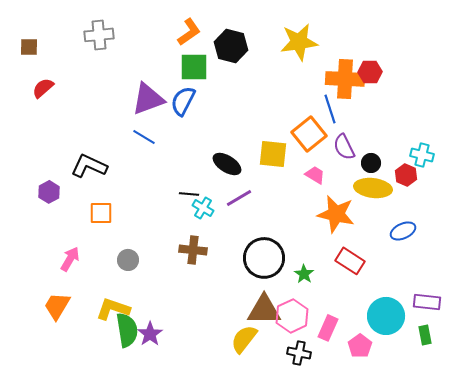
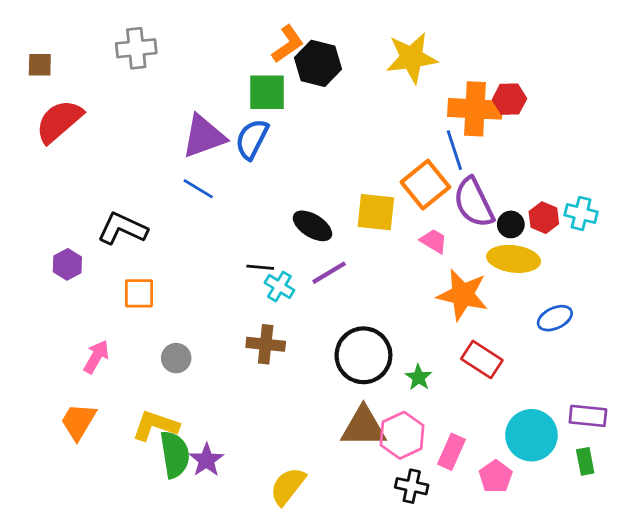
orange L-shape: (189, 32) -> (288, 44), moved
red semicircle: (43, 88) -> (59, 121), size x1.6
purple semicircle: (344, 147) -> (474, 202), size x1.4
red hexagon: (406, 175) -> (544, 218), moved
yellow semicircle: (244, 339) -> (288, 486), moved

